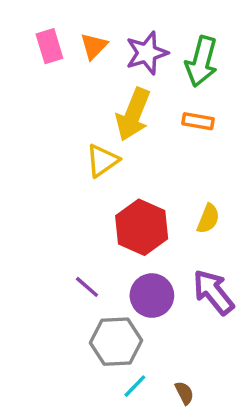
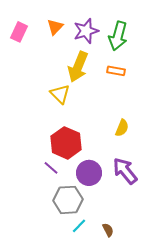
pink rectangle: (49, 46) -> (19, 32), moved, turned 42
yellow triangle: (102, 161) -> (60, 94), turned -40
red hexagon: (142, 227) -> (66, 143), moved

